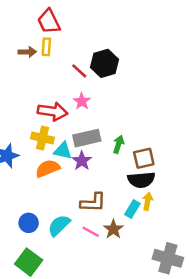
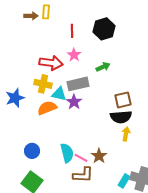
black hexagon: (105, 63) -> (104, 29), moved
red line: (79, 71) -> (72, 31), turned 48
green arrow: (118, 144) -> (103, 67), moved, turned 48
brown L-shape: (93, 203) -> (83, 175), moved
cyan rectangle: (132, 209) -> (124, 181), moved
cyan semicircle: (59, 225) -> (67, 153), moved, turned 120

